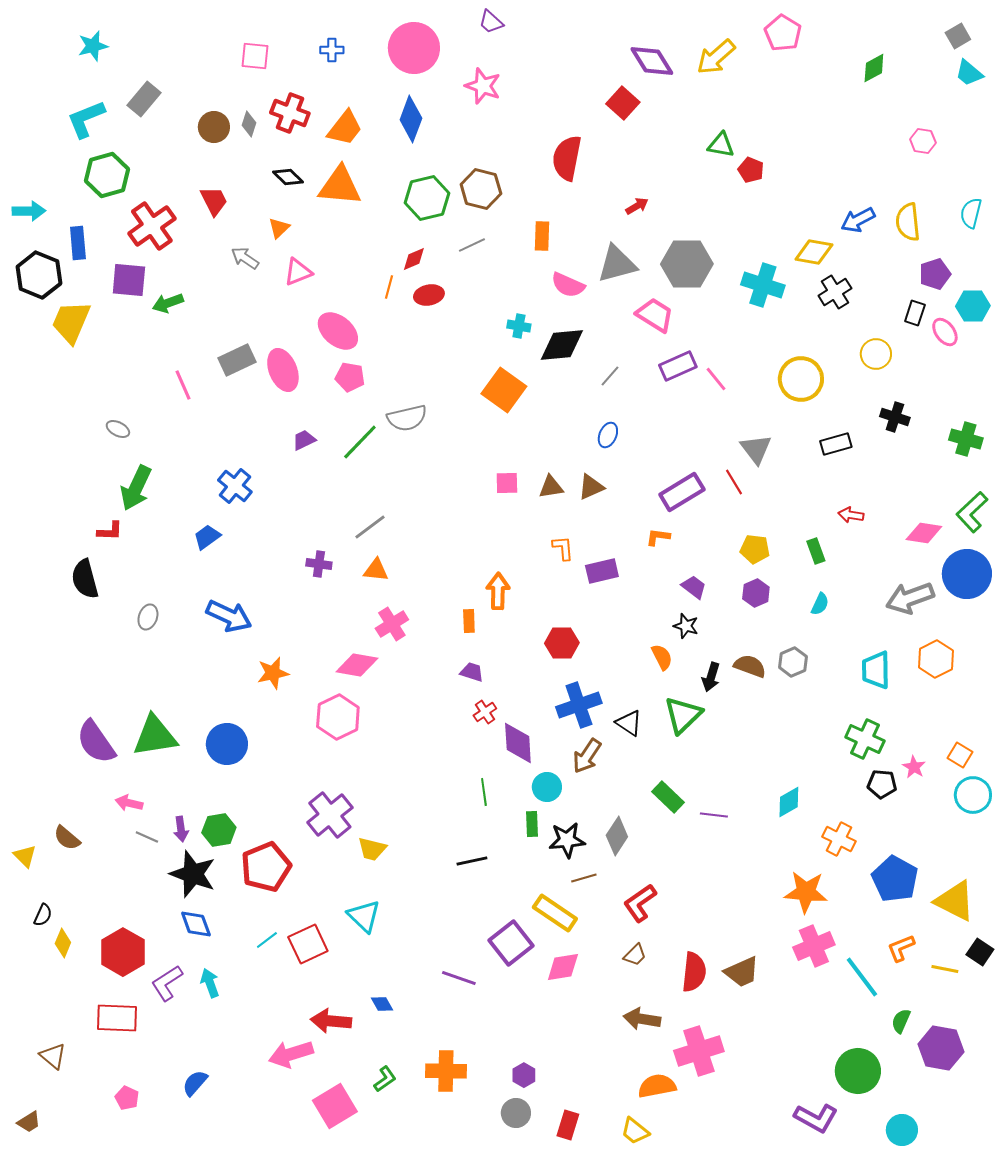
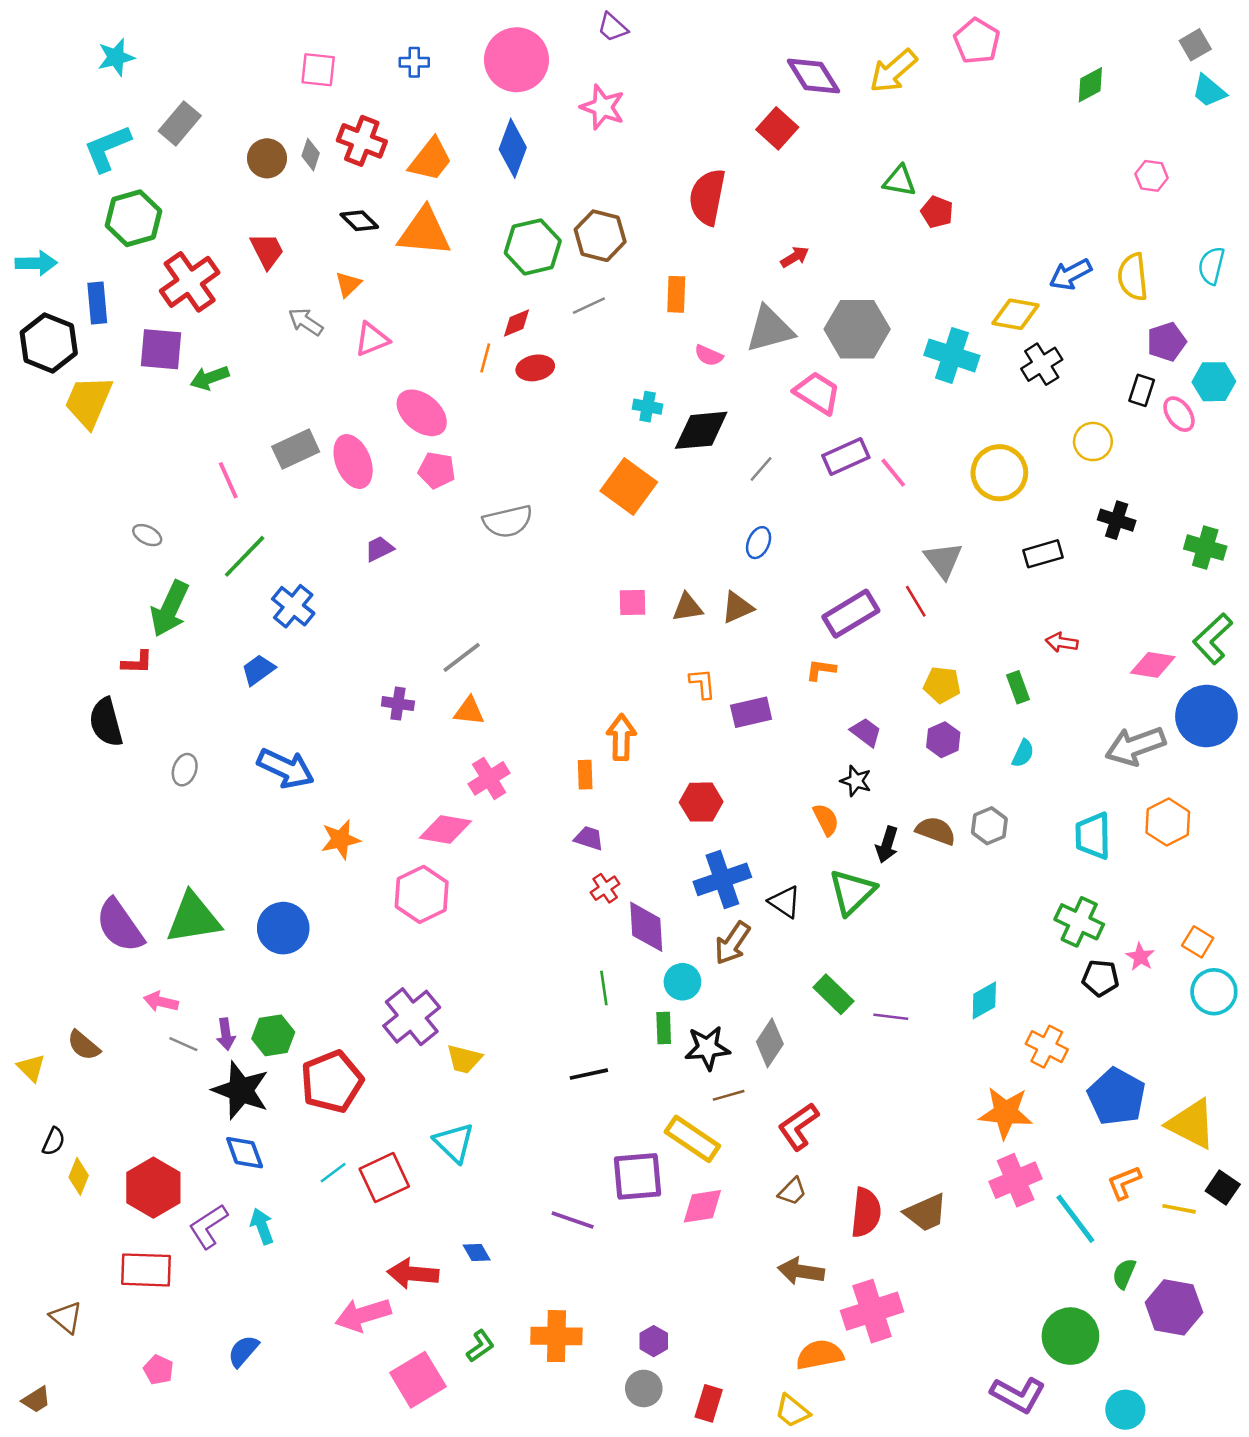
pink semicircle: (568, 285) -> (709, 355), size x0.7
green line: (360, 442) -> (245, 556), moved
purple square: (511, 943) -> (638, 1176), turned 33

